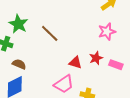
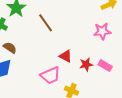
red star: (96, 58) -> (86, 64), moved

